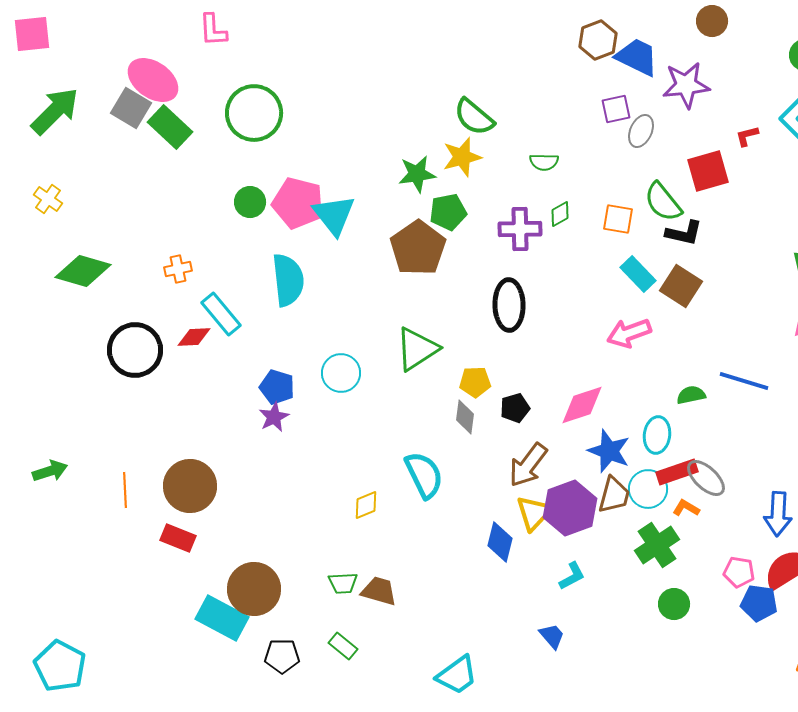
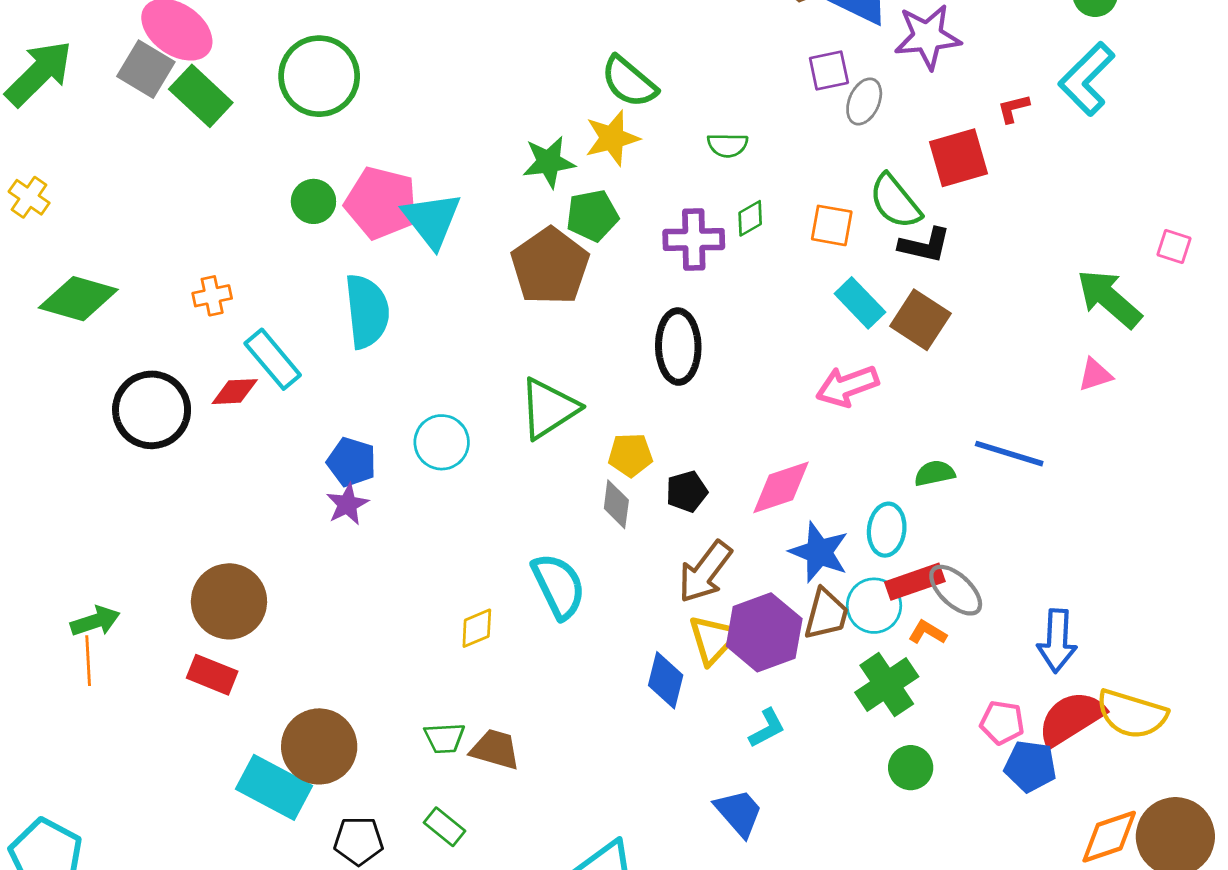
green arrow: (50, 471) -> (95, 621), moved
orange line: (125, 490) -> (88, 661), moved
blue trapezoid: (552, 636) -> (739, 813), size x1.4

